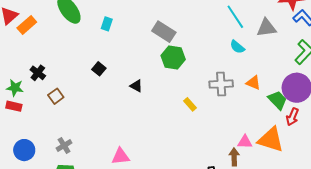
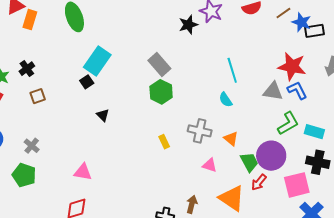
cyan rectangle: (107, 24) -> (97, 61), moved, size x2.0
orange rectangle: (27, 25) -> (30, 20), turned -48
gray triangle: (267, 28) -> (273, 91), moved
black triangle: (136, 86) -> (103, 115), moved
pink triangle: (245, 142) -> (210, 165), moved
gray cross: (64, 145) -> (32, 146), turned -35

